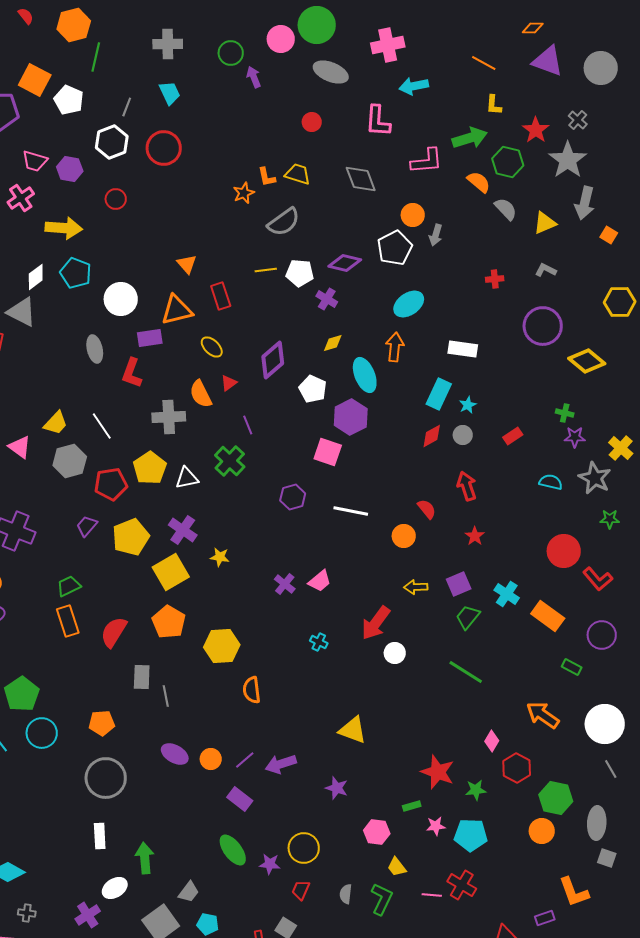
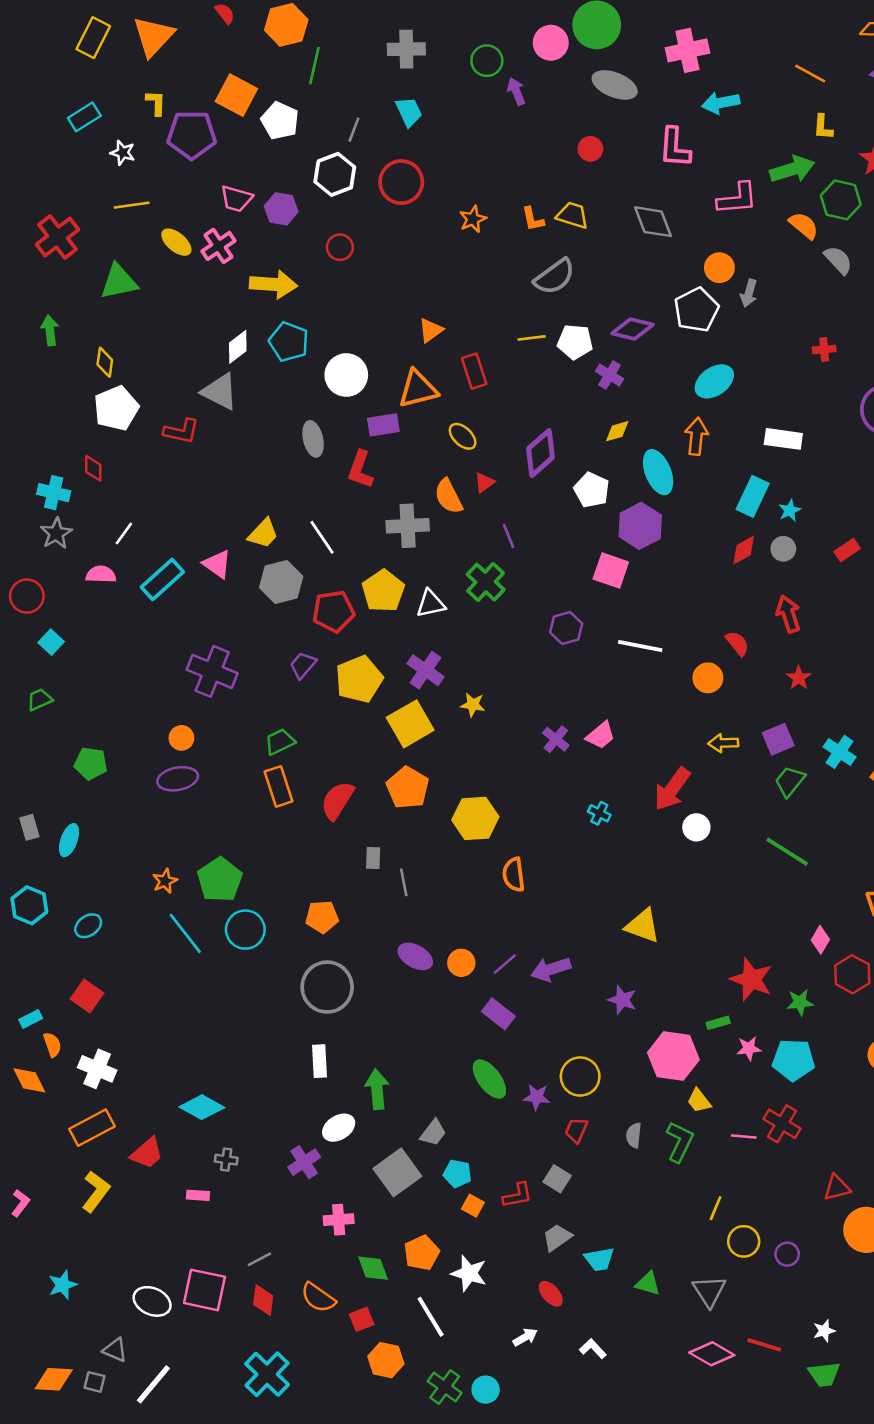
orange star: (244, 193) -> (473, 219), moved
orange triangle: (187, 264) -> (431, 330), turned 35
gray rectangle: (142, 677) -> (373, 858), size x0.7
pink hexagon: (377, 832) -> (673, 1056), size x1.5

